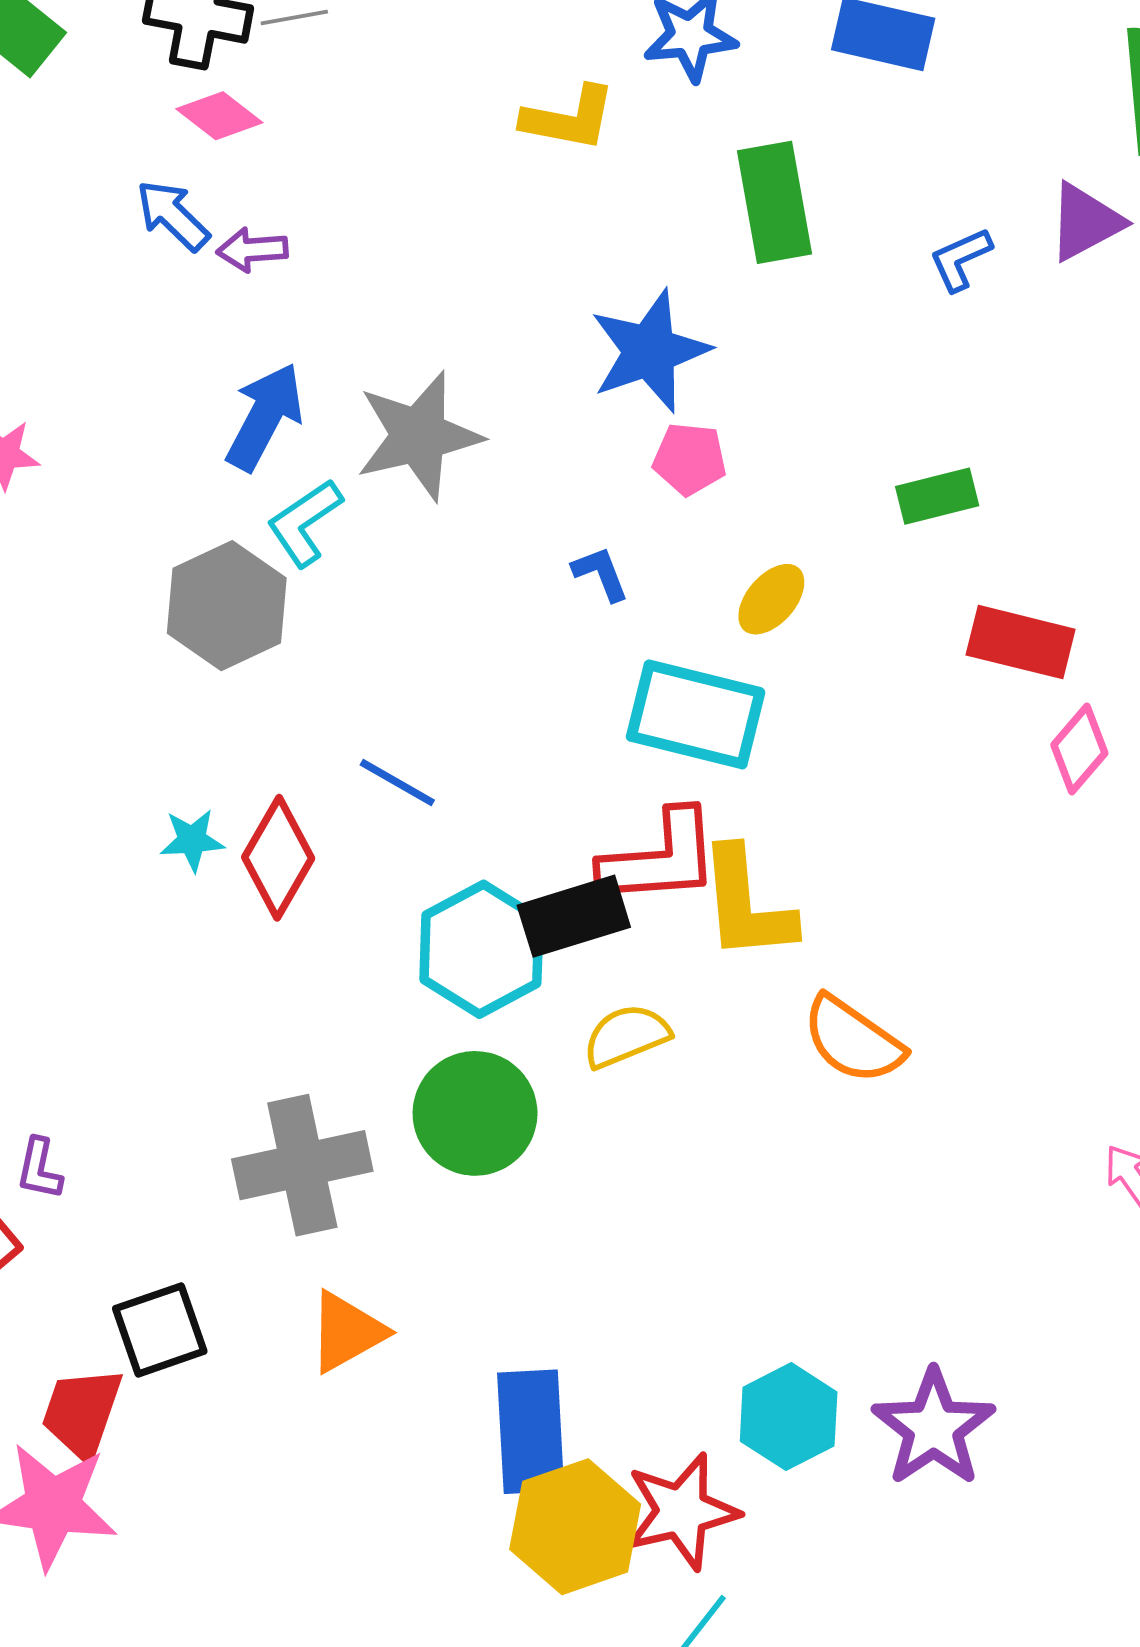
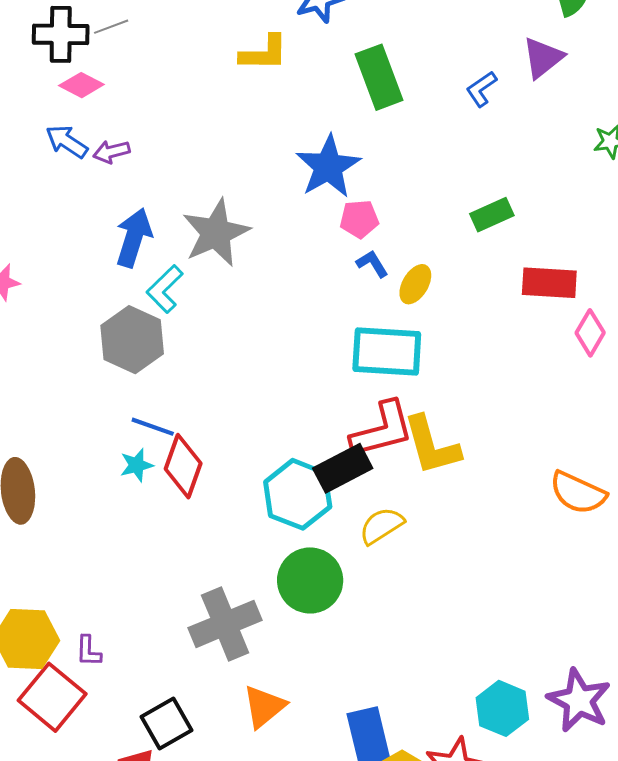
blue L-shape: (601, 574) -> (372, 264), moved
blue line: (397, 782) -> (153, 427), moved
orange semicircle: (853, 1040) -> (578, 493), moved

